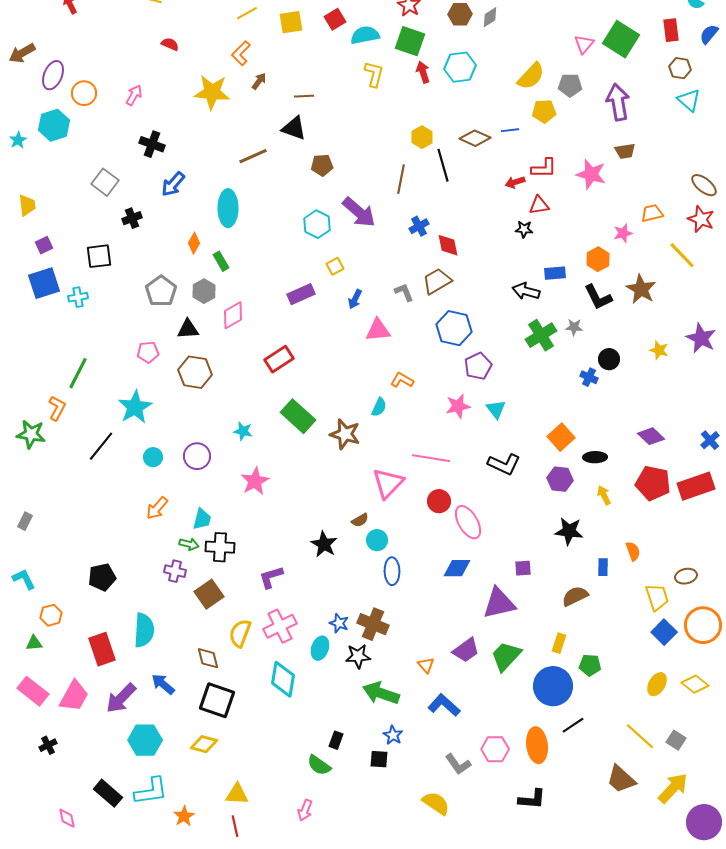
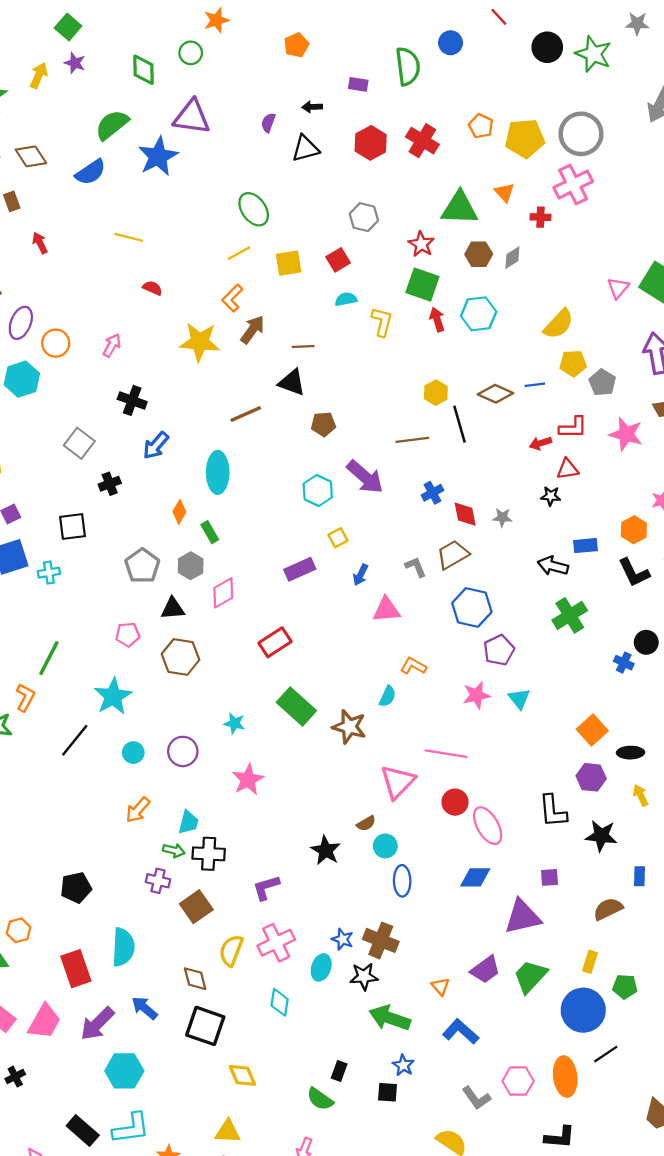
cyan semicircle: (365, 35) -> (346, 299), moved, size x0.7
brown arrow: (259, 81) -> (253, 330), size x1.5
gray pentagon: (570, 85) -> (602, 382), moved, turned 30
brown line: (401, 179) -> (412, 440), turned 72
gray star: (574, 327) -> (502, 517), moved
black L-shape: (504, 464) -> (553, 811), moved, turned 60
cyan diamond: (283, 679) -> (280, 1002), size x0.7
yellow diamond: (204, 744) -> (242, 1075), moved, turned 52

